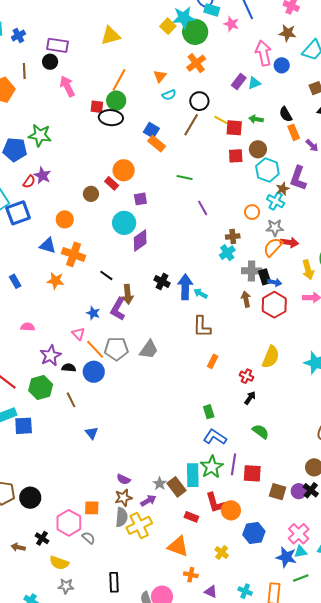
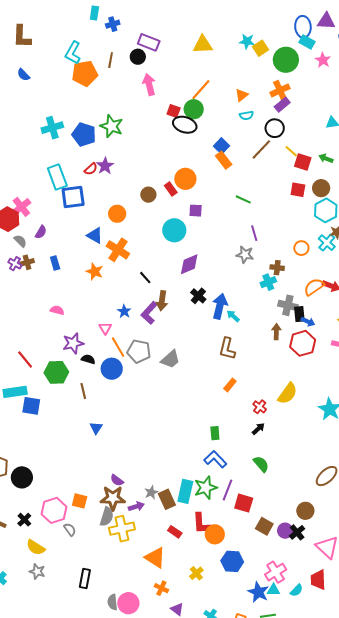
cyan star: (184, 18) -> (247, 41), moved, size x0.7
purple rectangle: (239, 81) -> (282, 105), moved
gray star: (275, 228) -> (245, 255), moved
purple diamond: (140, 241) -> (189, 264), moved
brown star: (123, 498) -> (113, 498), size x1.4

